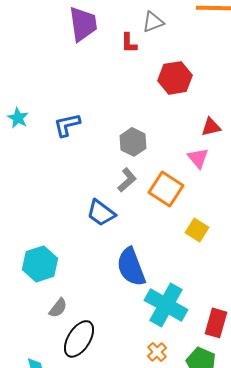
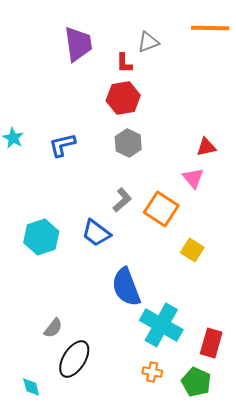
red hexagon: (175, 78) -> (123, 98), moved
gray hexagon: (133, 142) -> (128, 143), moved
cyan hexagon: (40, 264) -> (41, 237), moved
orange cross: (157, 352) -> (152, 372), turned -36

